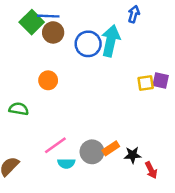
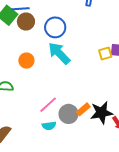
cyan arrow: (111, 41) -> (59, 53), moved, turned -50
pink line: (55, 145) -> (48, 105), moved
black star: (133, 155) -> (102, 113), size x1.6

